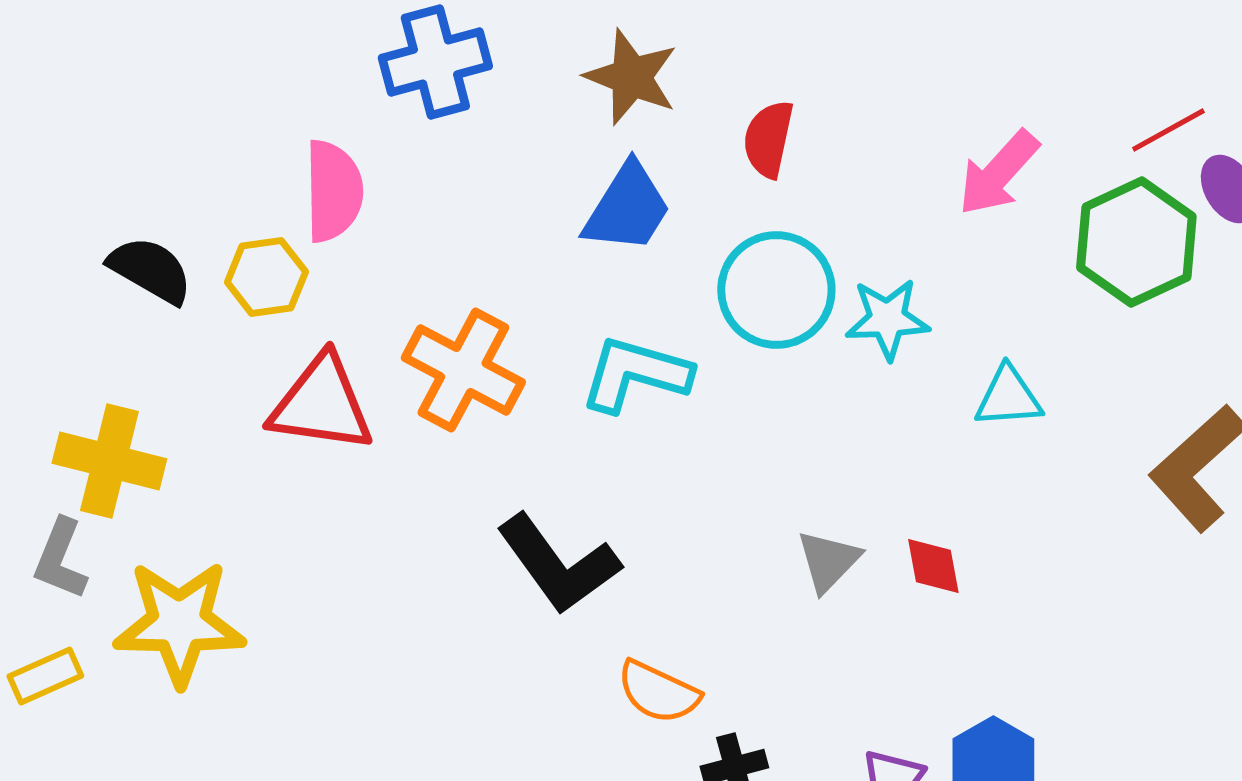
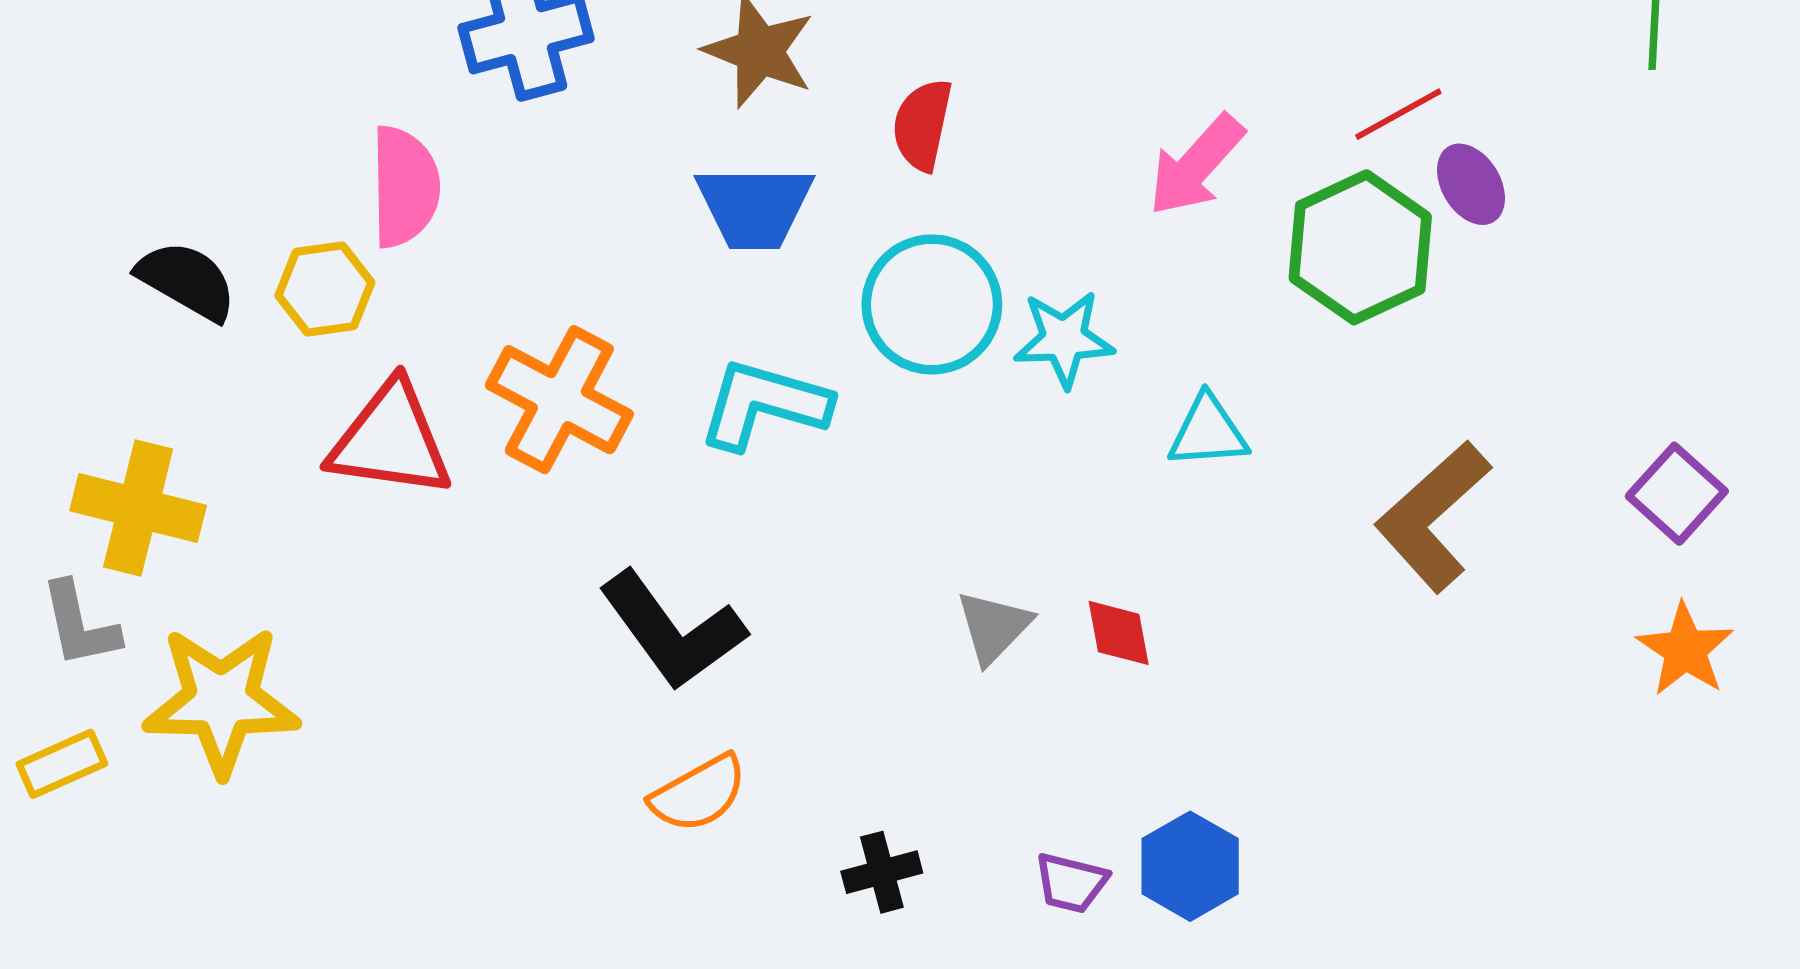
blue trapezoid: (627, 208) -> (755, 207), turned 58
gray L-shape: (60, 559) -> (80, 625), turned -34
orange semicircle: (658, 692) -> (699, 794), moved, turned -54

